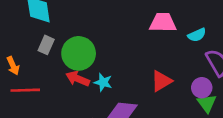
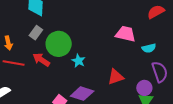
red arrow: (78, 79) -> (41, 60), moved
cyan star: (103, 82) -> (78, 61), moved

